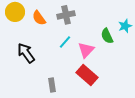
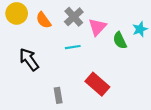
gray cross: (66, 15) -> (74, 17), turned -30
cyan line: (65, 42) -> (73, 47), turned 40
pink triangle: (86, 50) -> (97, 27), moved

